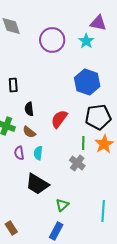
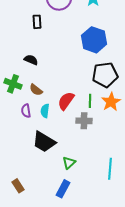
black rectangle: (13, 85) -> (37, 22), moved
black semicircle: (29, 109) -> (31, 60), moved, turned 120
red semicircle: (59, 119) -> (66, 101), moved
gray cross: (77, 163) -> (84, 121), turned -35

